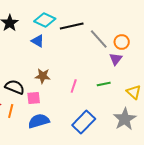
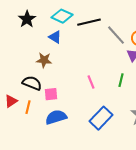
brown star: (43, 76) -> (44, 60), moved
green line: (104, 84) -> (121, 80), turned -64
pink line: (74, 86) -> (91, 82), turned -40

